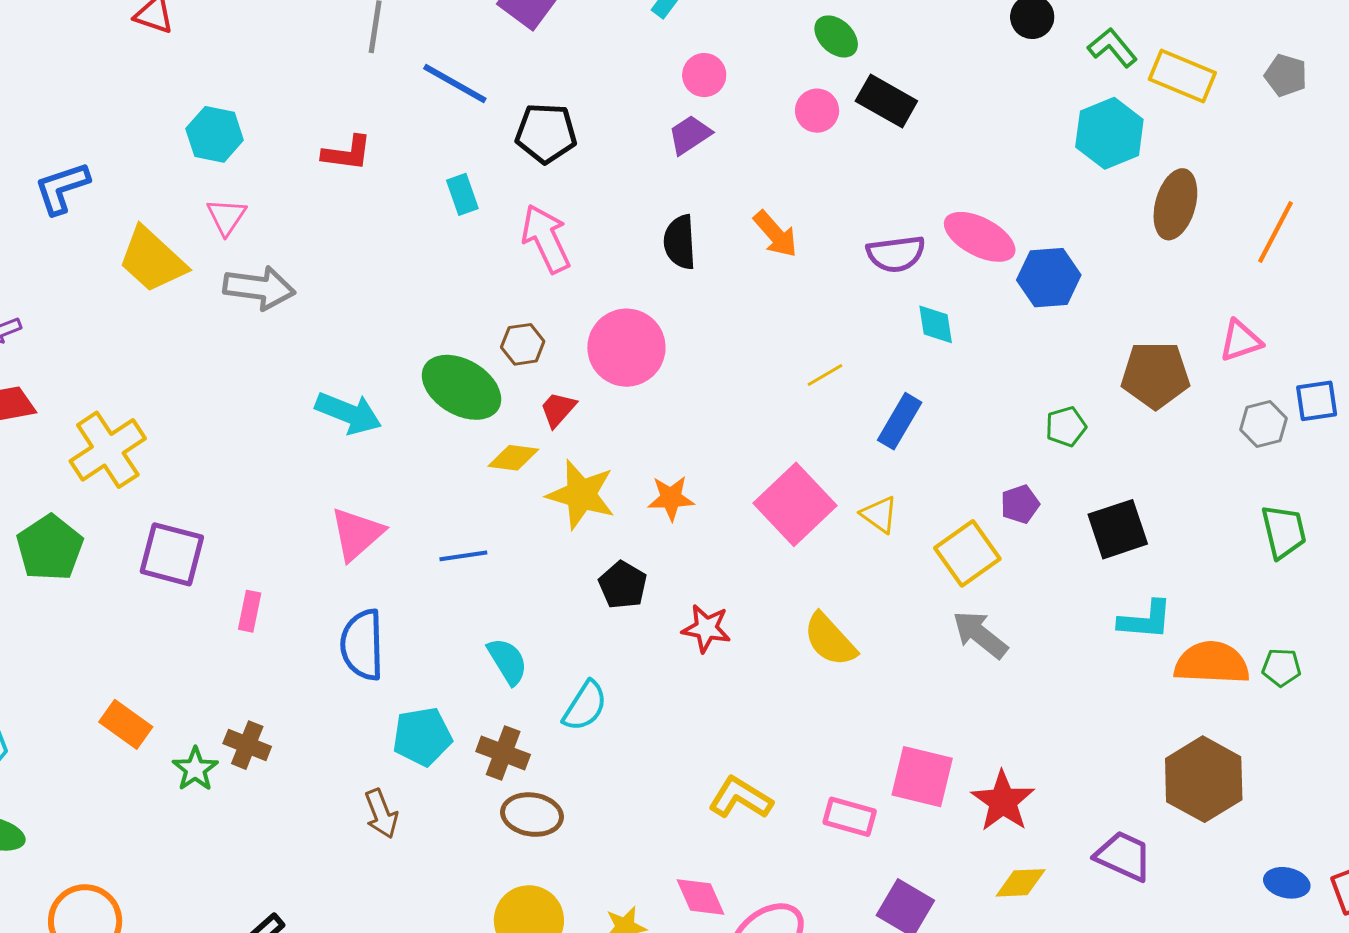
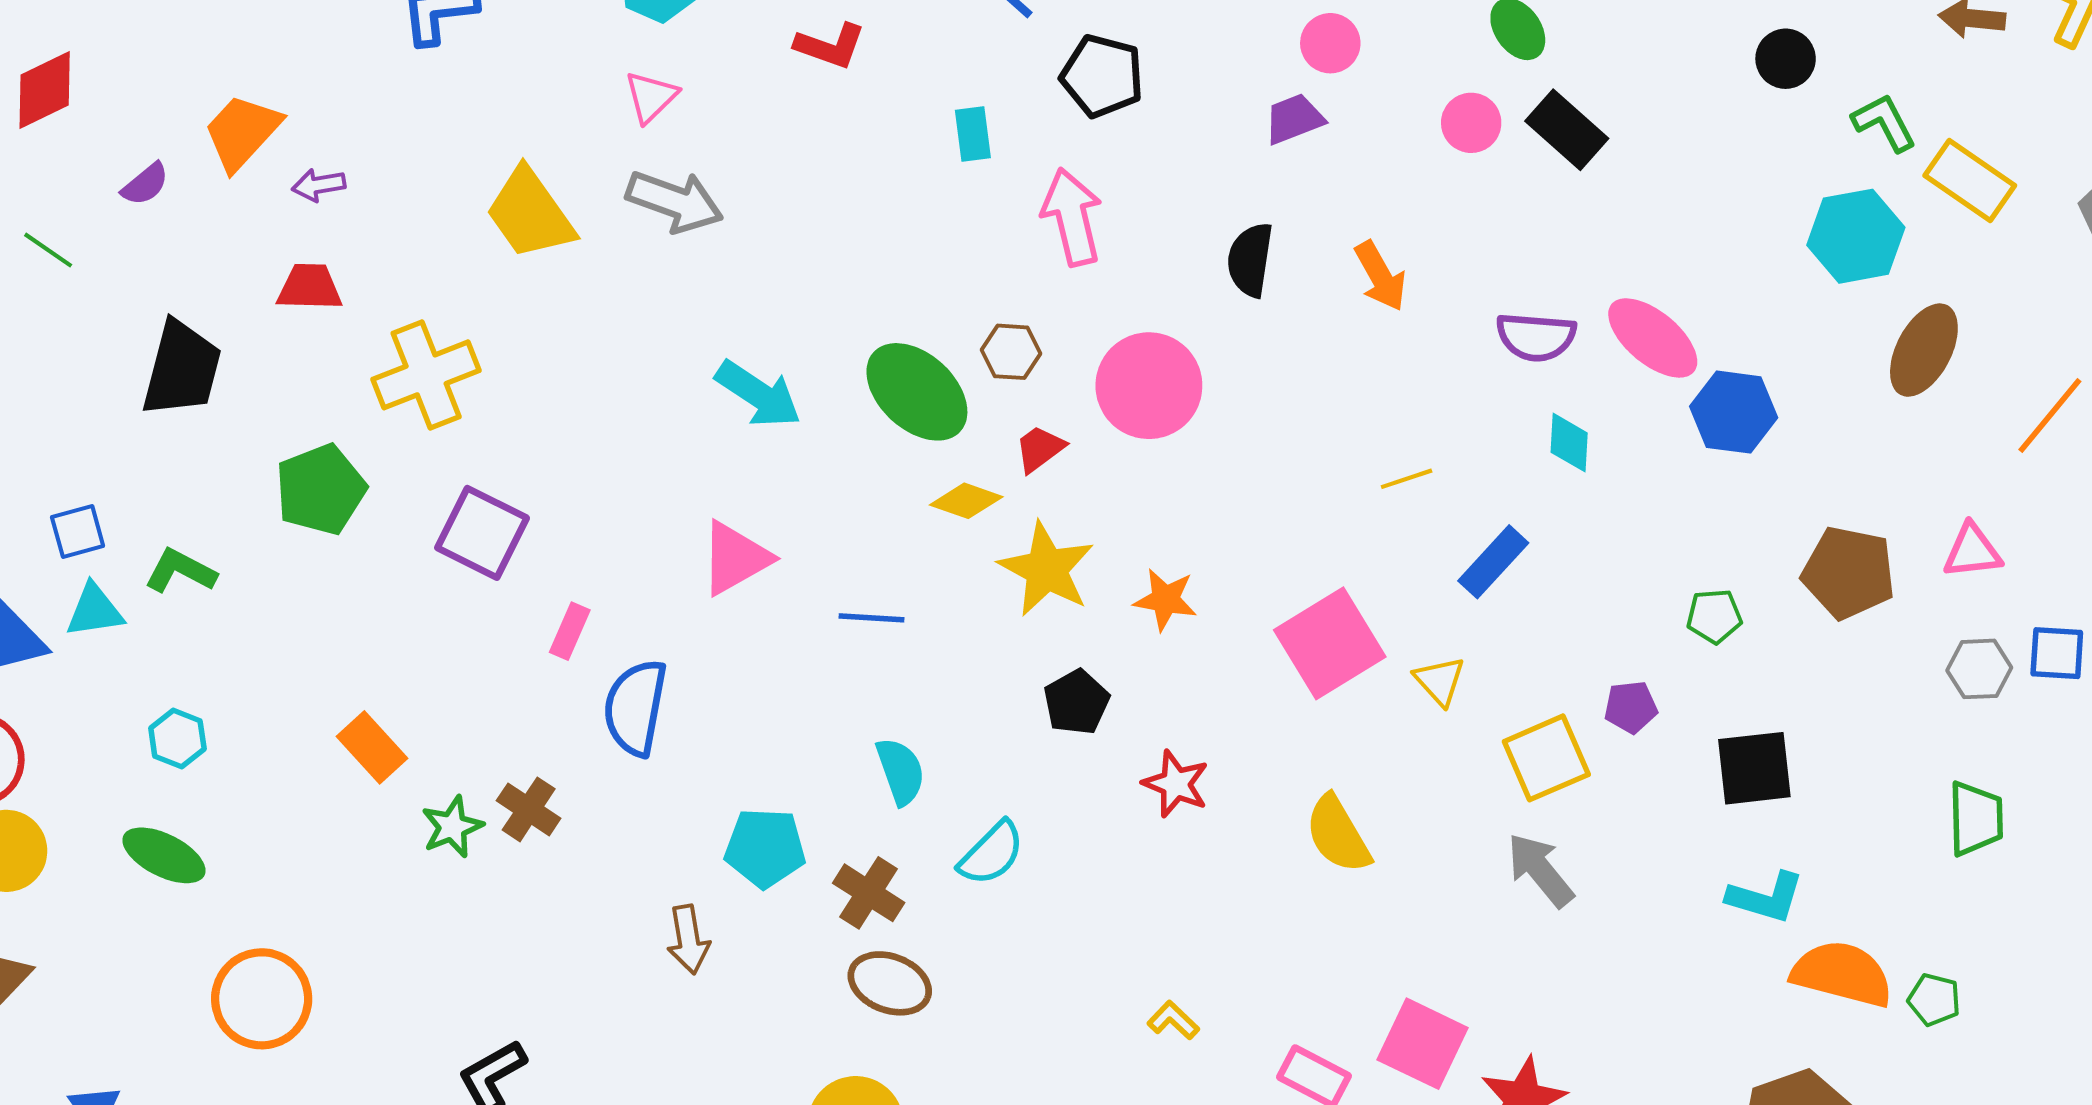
yellow trapezoid: (152, 260) -> (530, 214), moved
blue semicircle: (362, 645) -> (635, 708), moved
yellow L-shape: (740, 798) -> (1173, 1020), size x0.6

